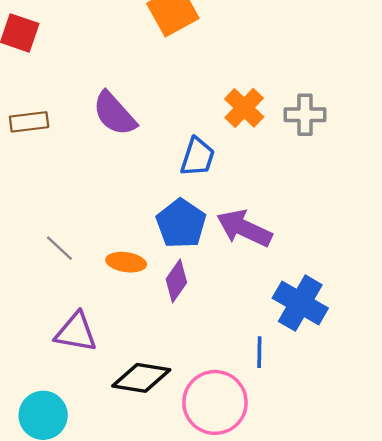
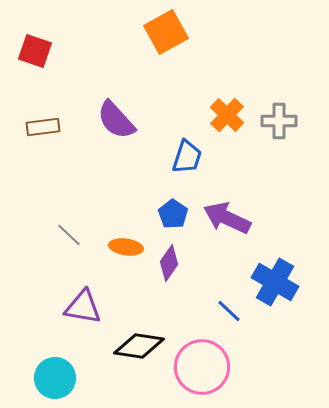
blue pentagon: (181, 224) -> (173, 214), size x0.7
blue line: (259, 352) -> (229, 311), moved, turned -48

